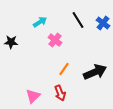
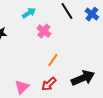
black arrow: (95, 72) -> (83, 78), moved
red arrow: (60, 93) -> (49, 84), turned 70

